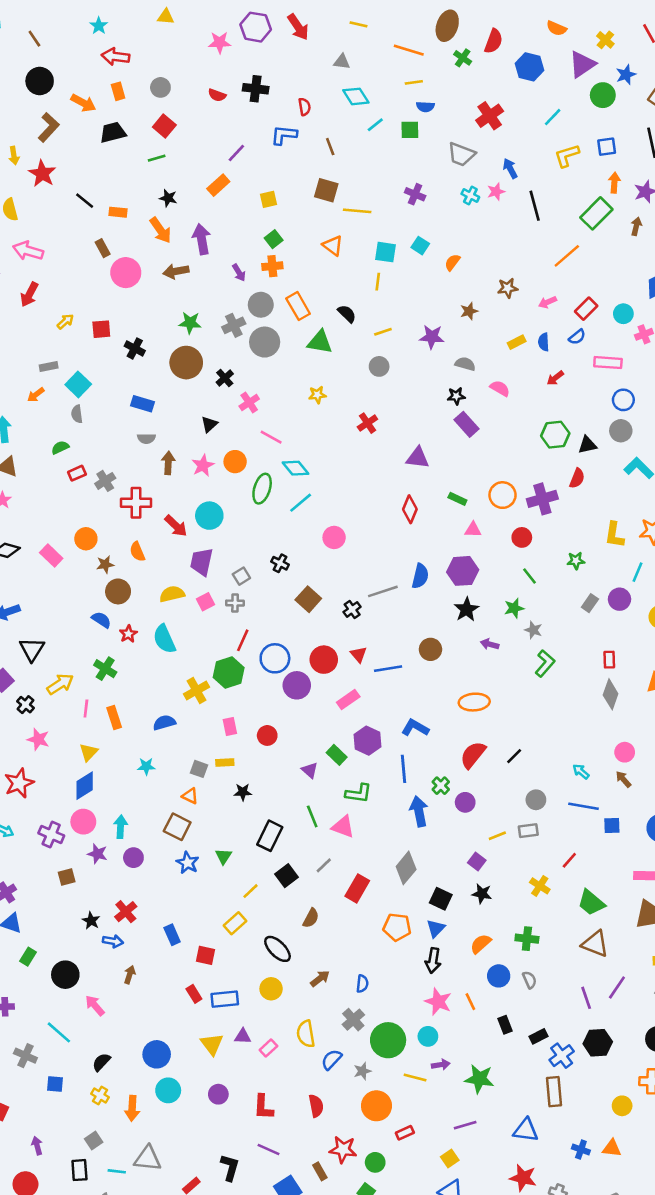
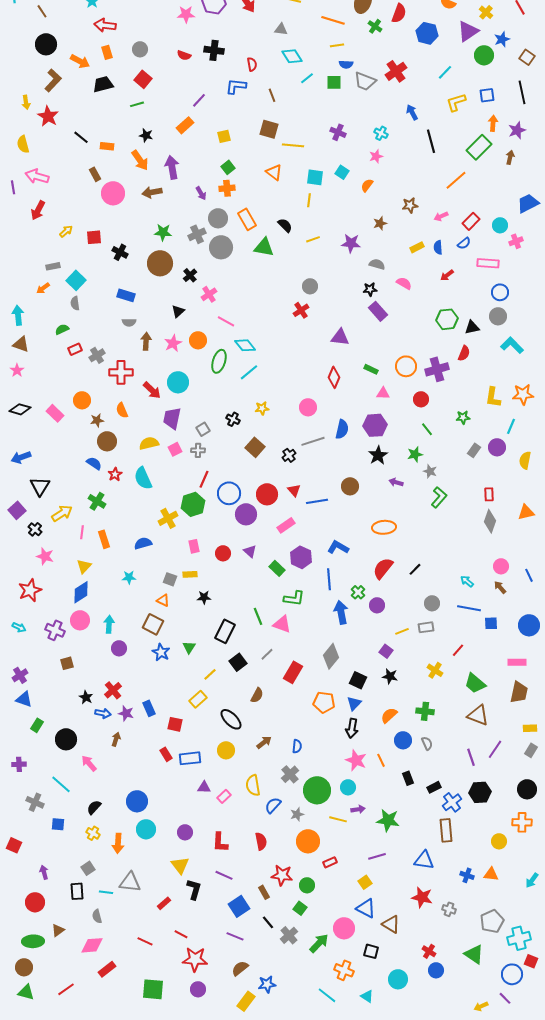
gray trapezoid: (461, 154) -> (365, 81), moved
pink star: (496, 192) -> (376, 156), moved
gray circle: (379, 366) -> (310, 286), moved
yellow star: (317, 395) -> (262, 408), moved
pink circle: (334, 537) -> (308, 407), moved
purple triangle: (310, 770) -> (250, 551), moved
purple star: (97, 854) -> (126, 713), moved
yellow triangle: (212, 1044) -> (180, 865), moved

